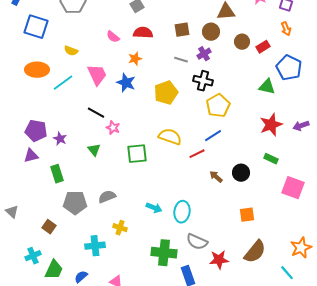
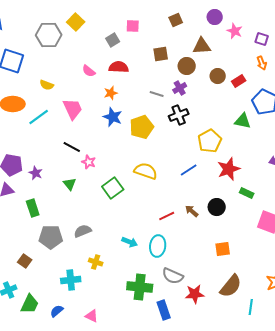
brown square: (182, 30) -> (161, 54), moved
black cross: (203, 81) -> (179, 115), turned -36
blue star: (126, 83) -> (113, 117), moved
yellow pentagon: (218, 106) -> (210, 141), moved
red star: (271, 125) -> (229, 169), moved
green square: (137, 154) -> (113, 188), turned -30
red line: (197, 154) -> (167, 216), moved
cyan line: (287, 273) -> (251, 307), moved, turned 49

